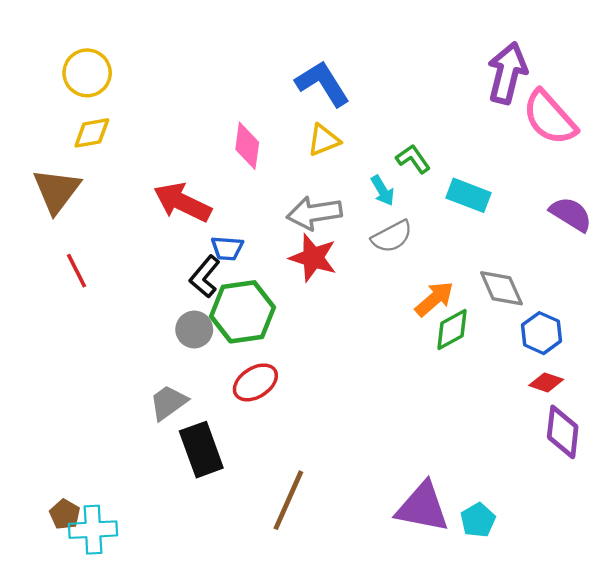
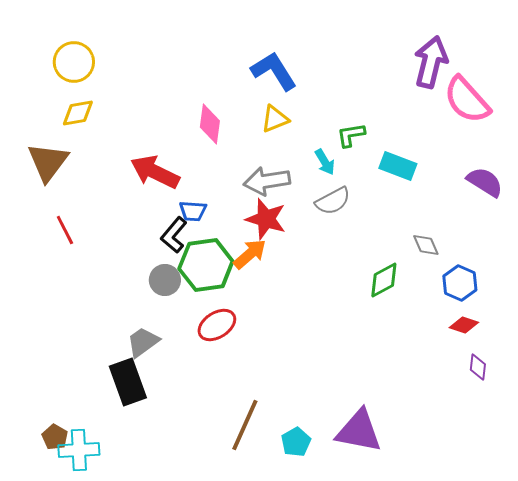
green L-shape: (413, 159) -> (351, 135), turned -64
gray diamond: (501, 288) -> (426, 245), size x0.7
orange arrow: (434, 299) -> (250, 254), moved
purple diamond: (563, 432) -> (478, 367), size x0.6
black rectangle: (201, 450) -> (128, 382), moved
cyan pentagon: (478, 520) -> (296, 442), moved

